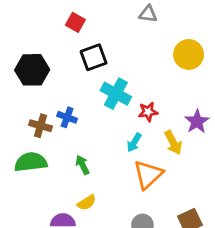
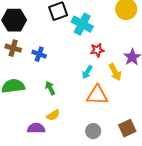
cyan cross: (116, 94) -> (82, 24), moved
brown cross: (41, 126) -> (13, 48), moved
orange triangle: (148, 175) -> (97, 95), turned 45

